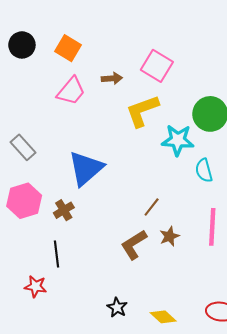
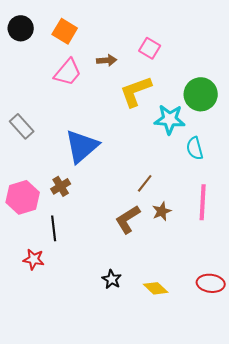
pink square: (157, 66) -> (150, 48), size x0.7
pink hexagon: (24, 201) -> (23, 197), moved

